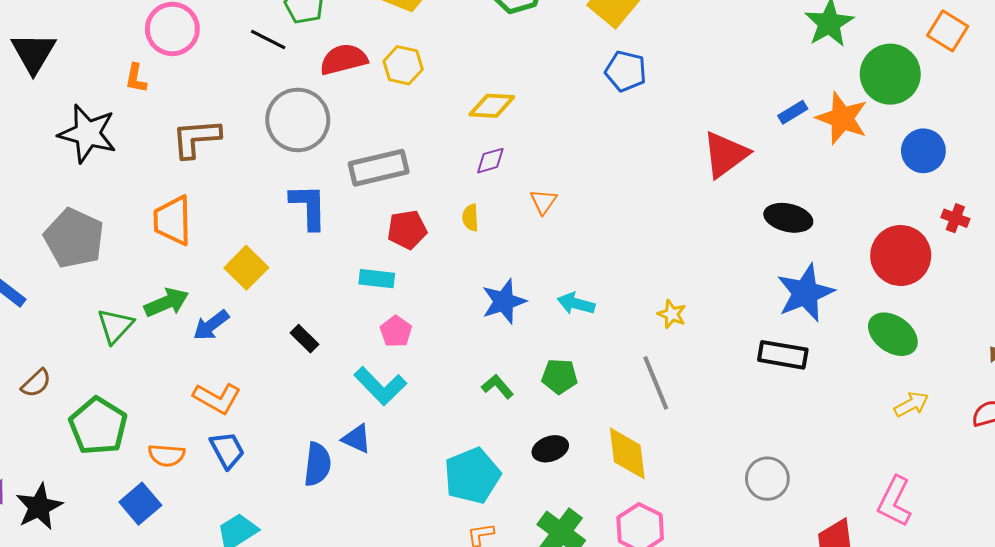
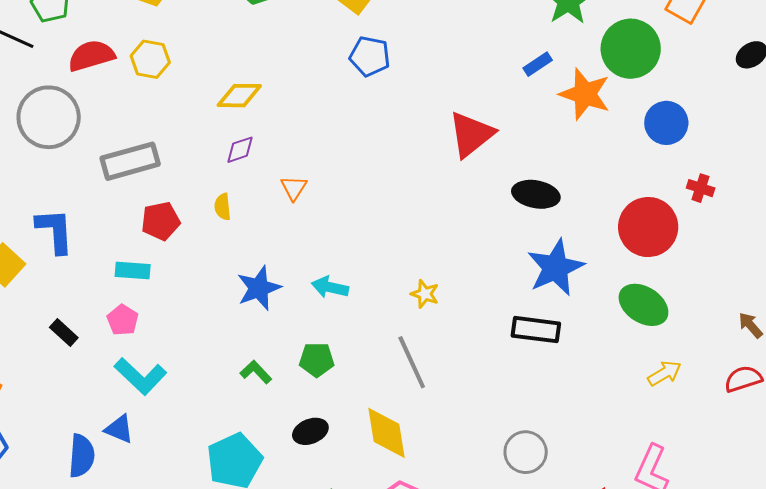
blue rectangle: (793, 112) -> (538, 64), moved
blue L-shape: (309, 207) -> (55, 231), moved
pink pentagon: (396, 331) -> (123, 320), moved

